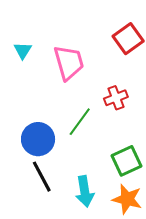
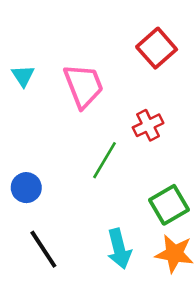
blue circle: (38, 139) -> (26, 188), moved, size x0.7
black line: (42, 177) -> (43, 249), moved

